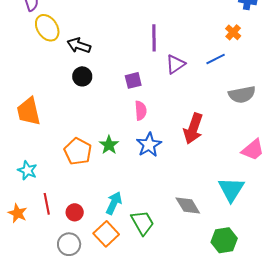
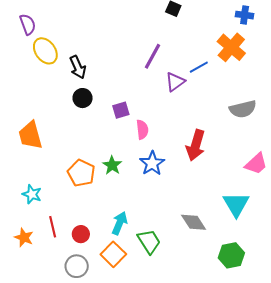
orange cross: (233, 32) -> (231, 47), size x1.8
purple line: (154, 38) -> (153, 56), turned 32
black arrow: (79, 45) -> (78, 67), turned -130
blue line: (216, 59) -> (199, 67), moved
purple square: (133, 80) -> (121, 110), moved

